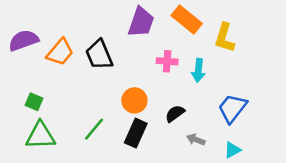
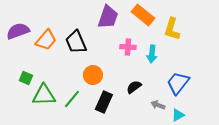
orange circle: (134, 100) -> (93, 75), moved
green triangle: (40, 136) -> (44, 95), moved
gray arrow: (196, 140) -> (158, 105), moved

